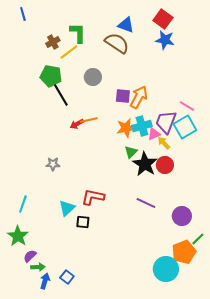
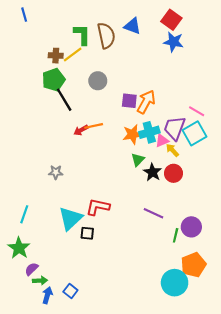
brown cross: (53, 42) -> (56, 56), moved, turned 32
brown semicircle: (117, 43) -> (106, 36), moved, turned 45
green pentagon: (51, 76) -> (54, 80), turned -30
black star: (145, 164) -> (152, 172), size x0.7
cyan triangle: (67, 208) -> (70, 219), size x1.4
green line: (198, 239) -> (176, 235), moved, turned -32

